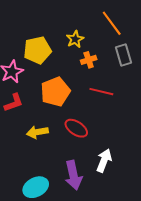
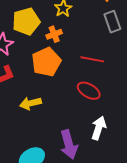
orange cross: (89, 60) -> (54, 34), moved
red ellipse: (76, 128) -> (89, 91), moved

